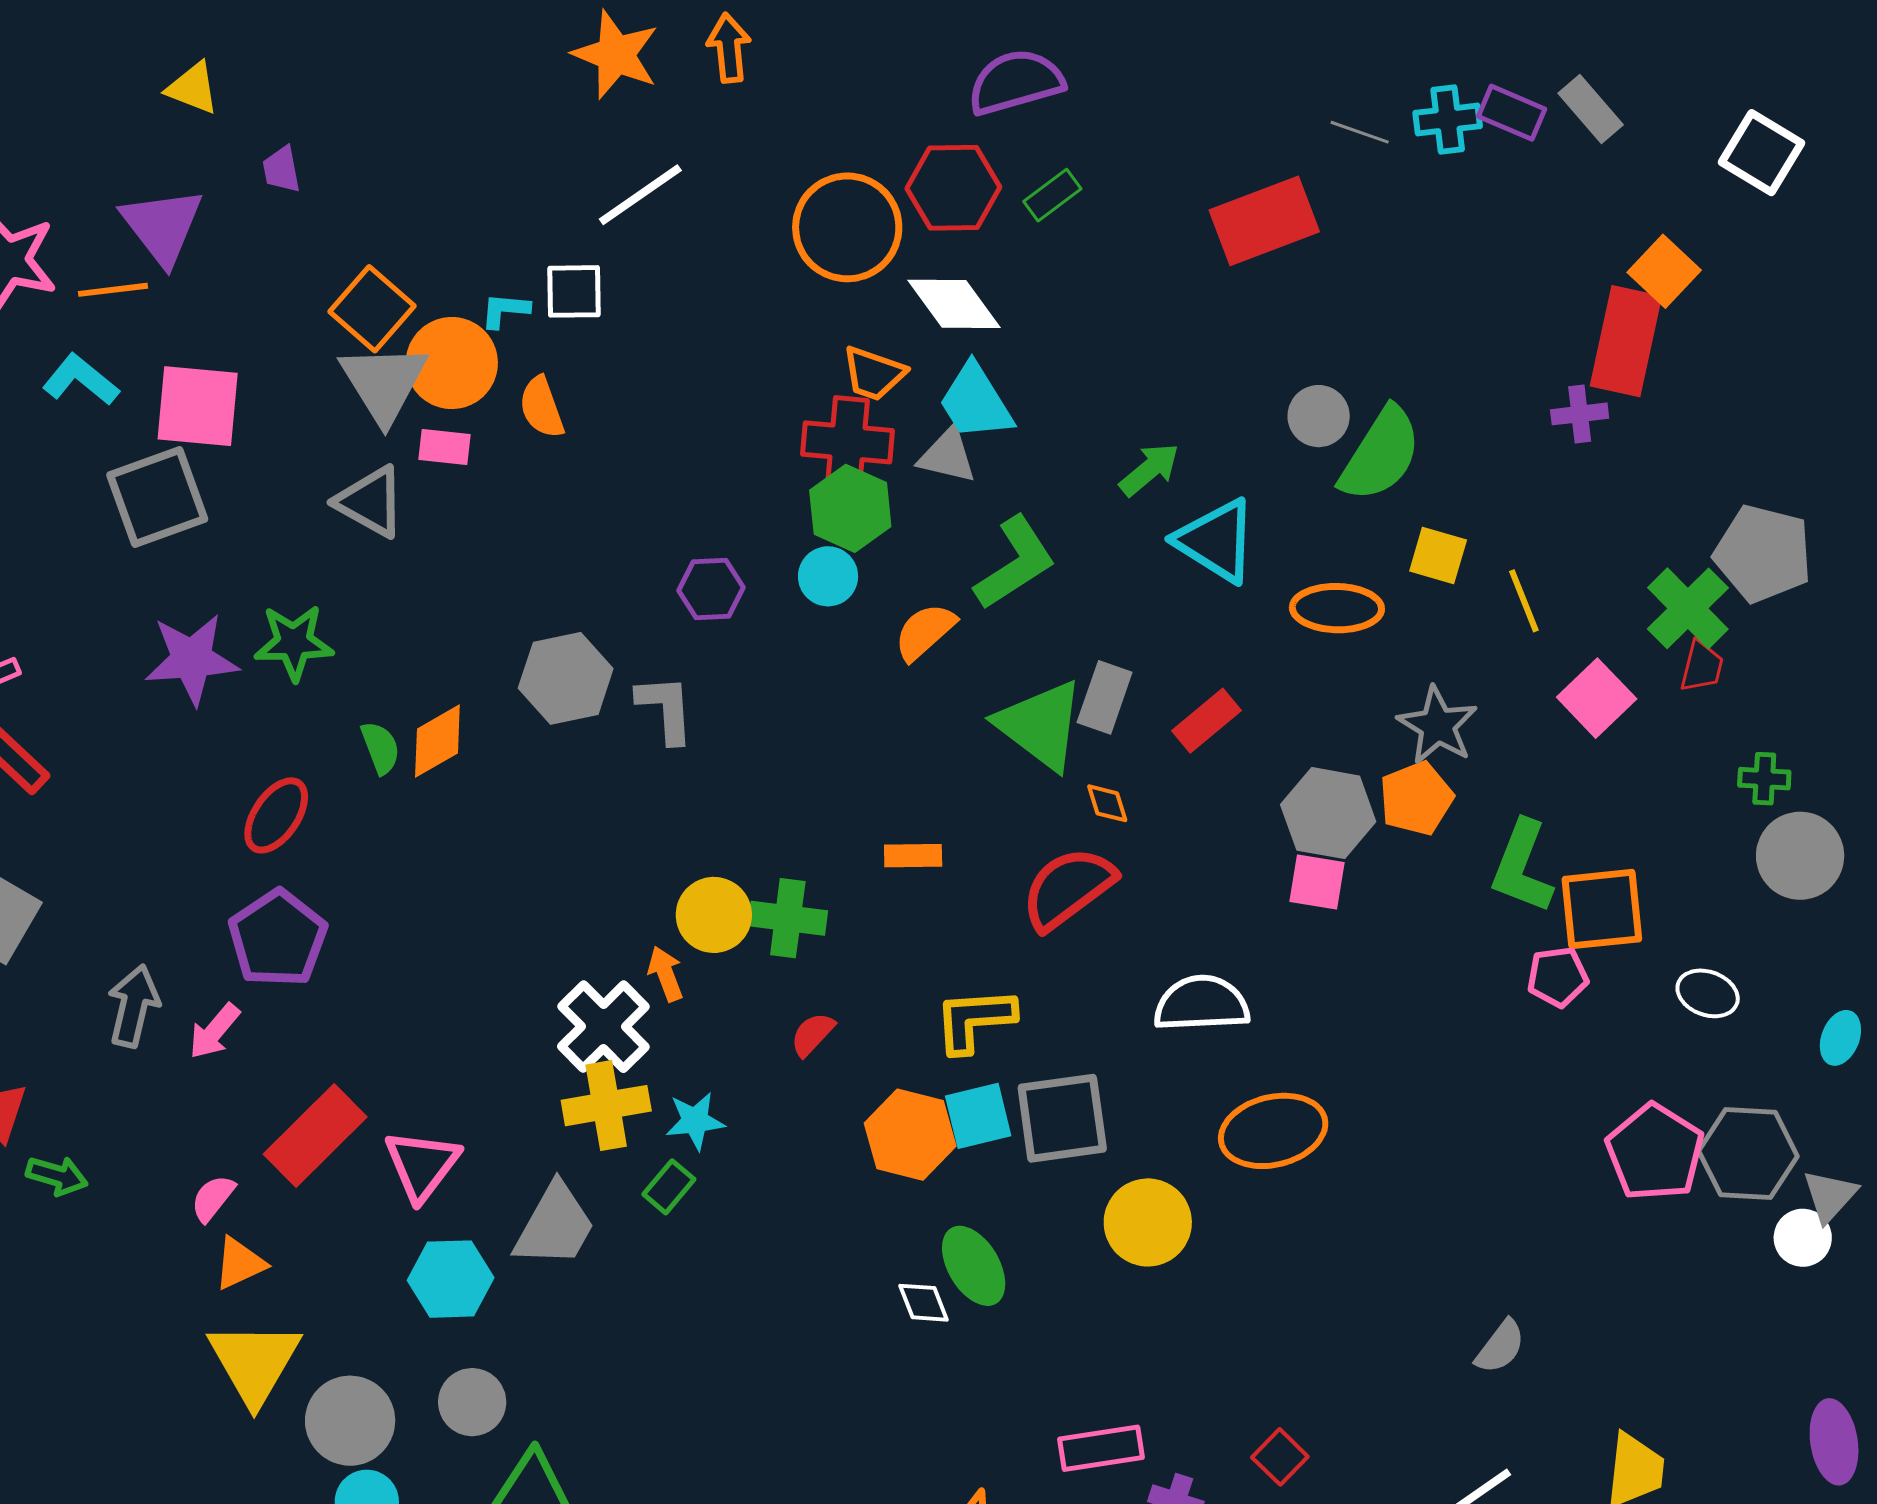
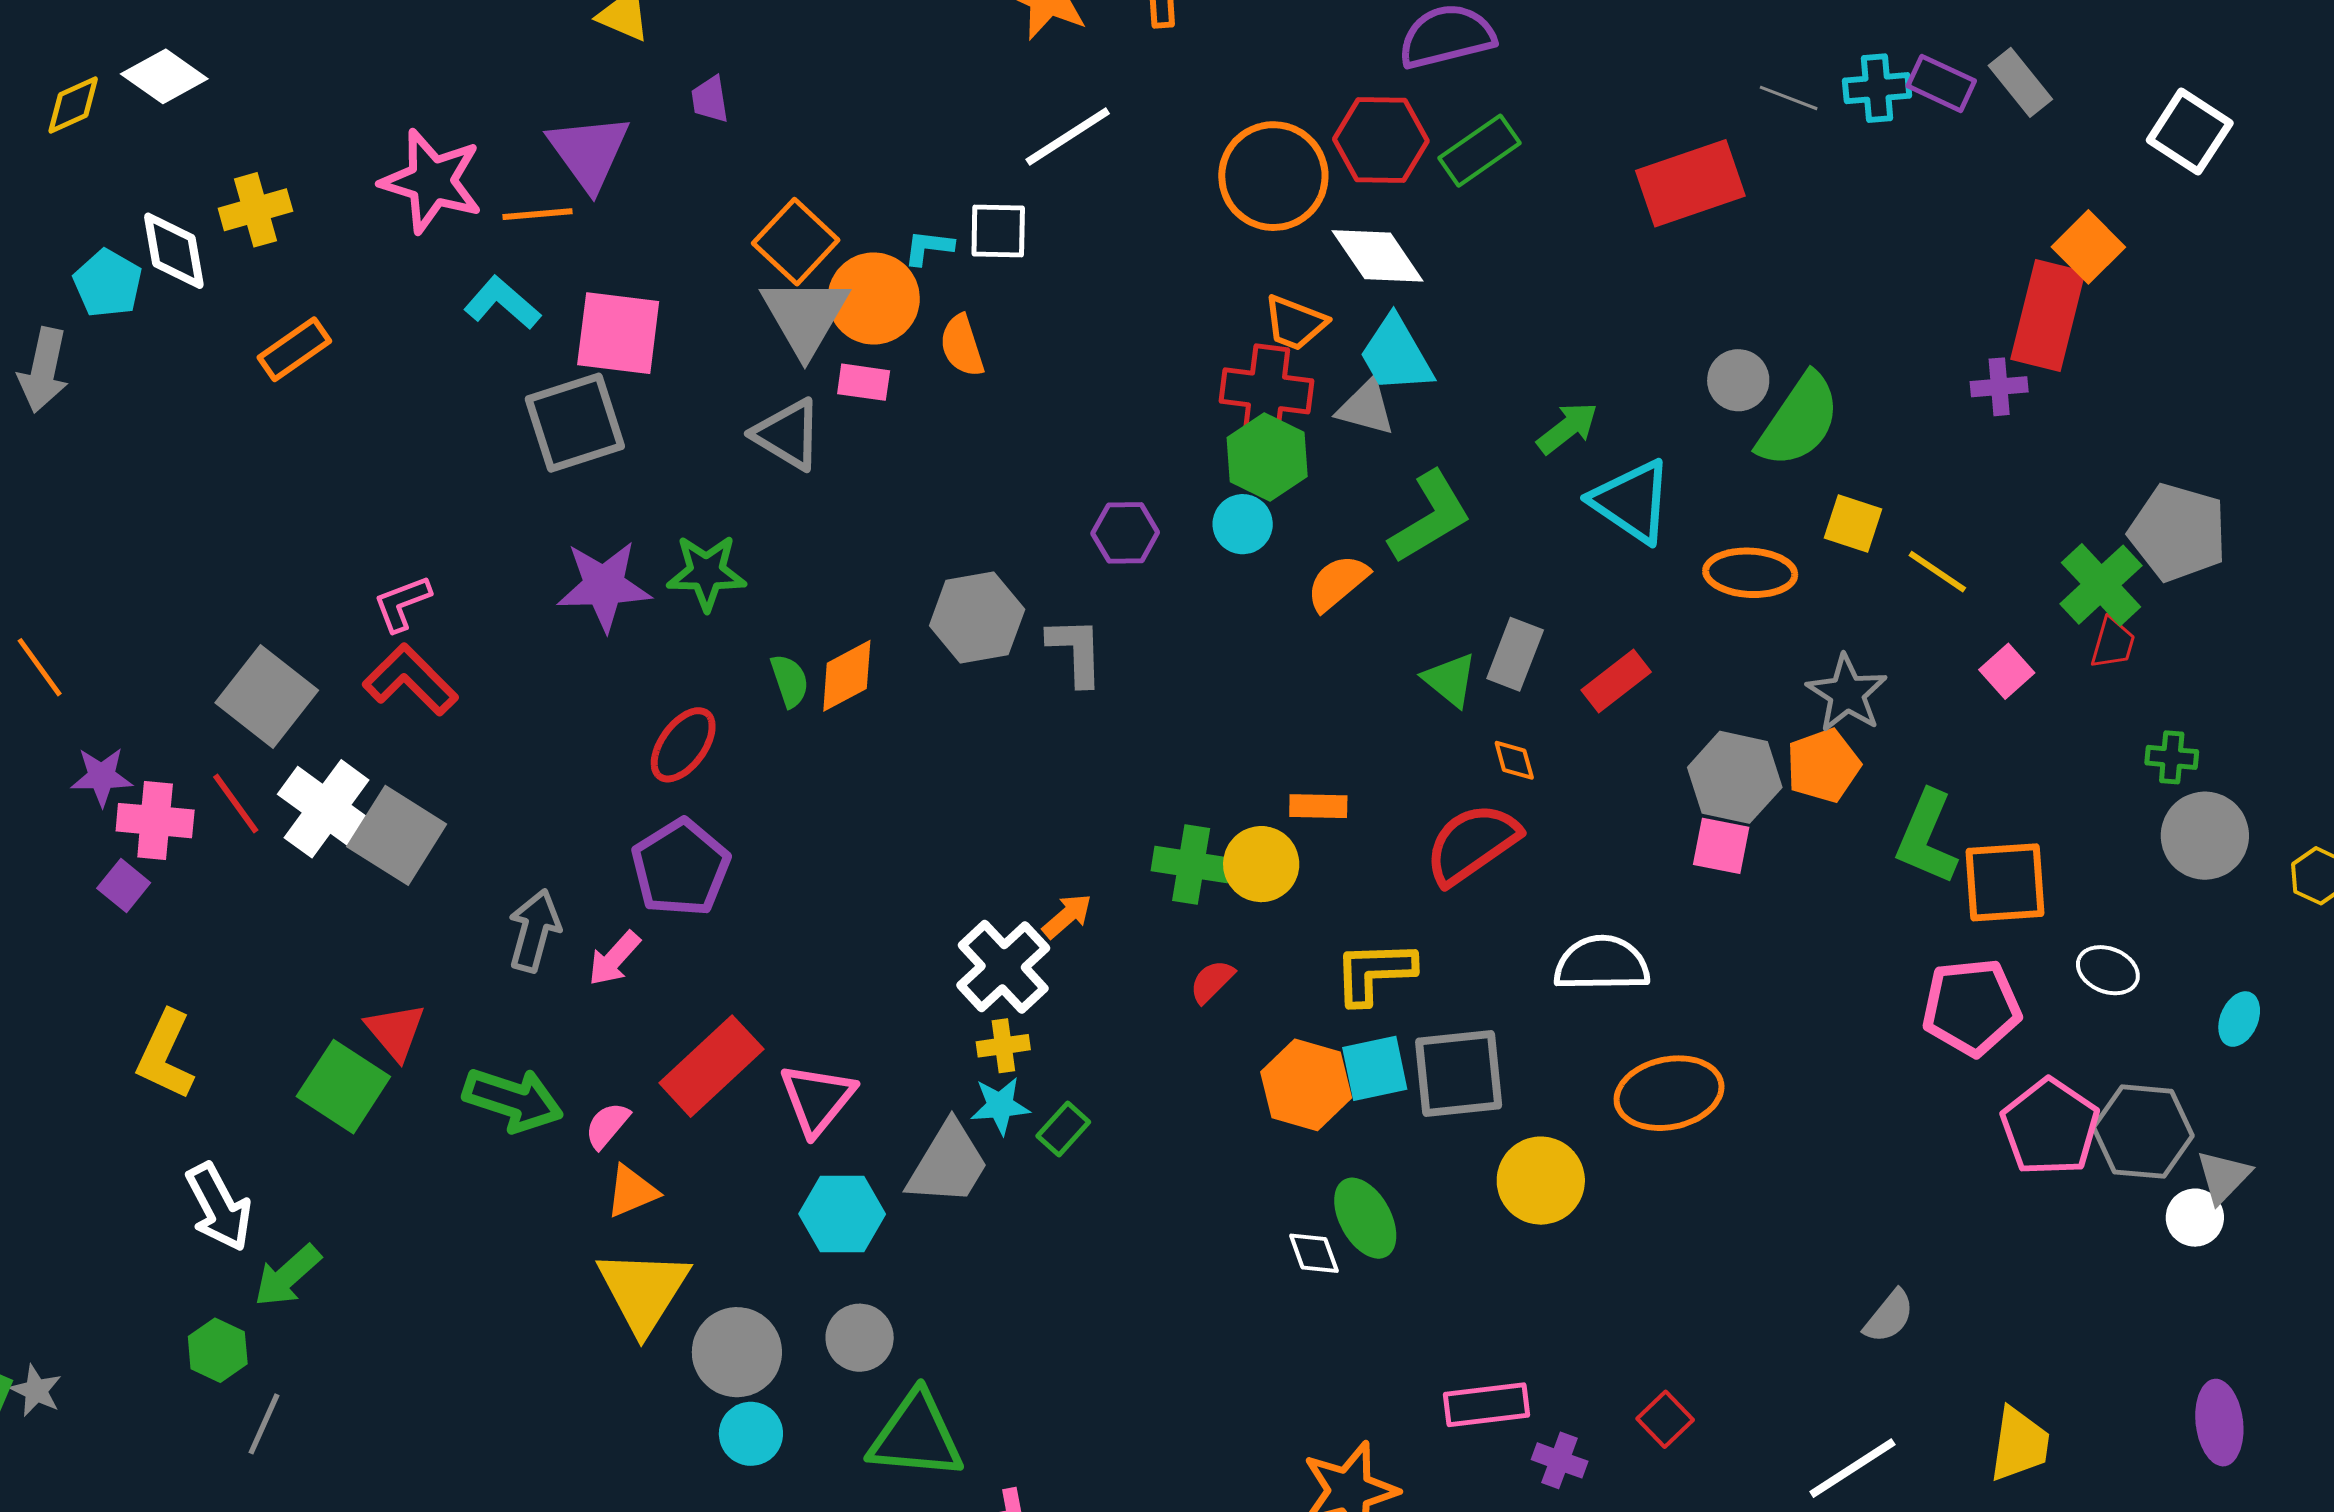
green rectangle: (1052, 195) -> (1479, 151), size x1.4
yellow line: (1524, 601) -> (1937, 572), turned -36
pink square: (1597, 698) -> (2007, 671), size x0.7
green triangle: (1041, 725) -> (1450, 680), size x0.6
yellow circle: (714, 915) -> (1261, 864), moved
orange arrow: (666, 974) -> (1067, 916), turned 68
pink pentagon: (1558, 977) -> (1971, 1007), moved, size x1.6
yellow cross: (606, 1106) -> (1003, 1046), size x0.6
cyan star: (695, 1121) -> (1000, 1106), moved
green arrow: (57, 1176) -> (513, 1100), moved, size x1.6

